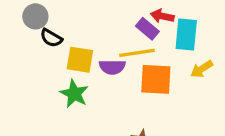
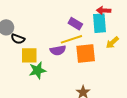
red arrow: (162, 16) -> (104, 10), moved
yellow square: (80, 60) -> (29, 55), moved
green star: (74, 94) -> (37, 70), turned -30

